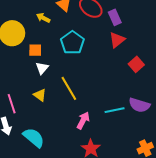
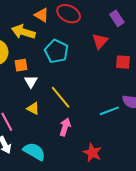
purple rectangle: (115, 17) -> (117, 18), moved
yellow arrow: (43, 18) -> (23, 32), size x1.6
red square: (136, 64) -> (123, 62), turned -35
pink arrow: (83, 120) -> (65, 127), moved

